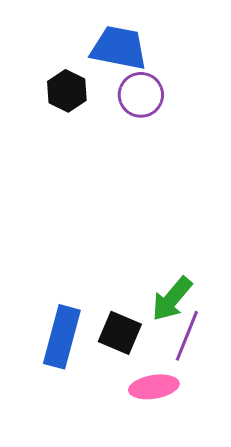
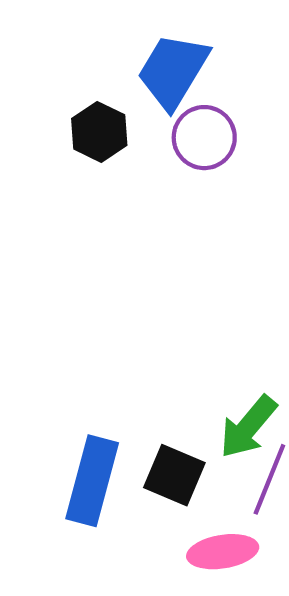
blue trapezoid: (119, 48) -> (173, 71), turned -70

